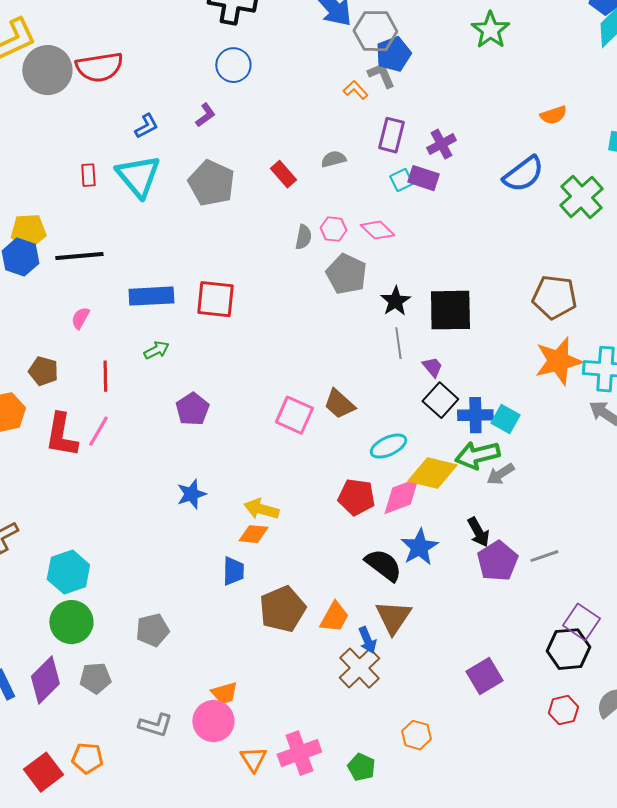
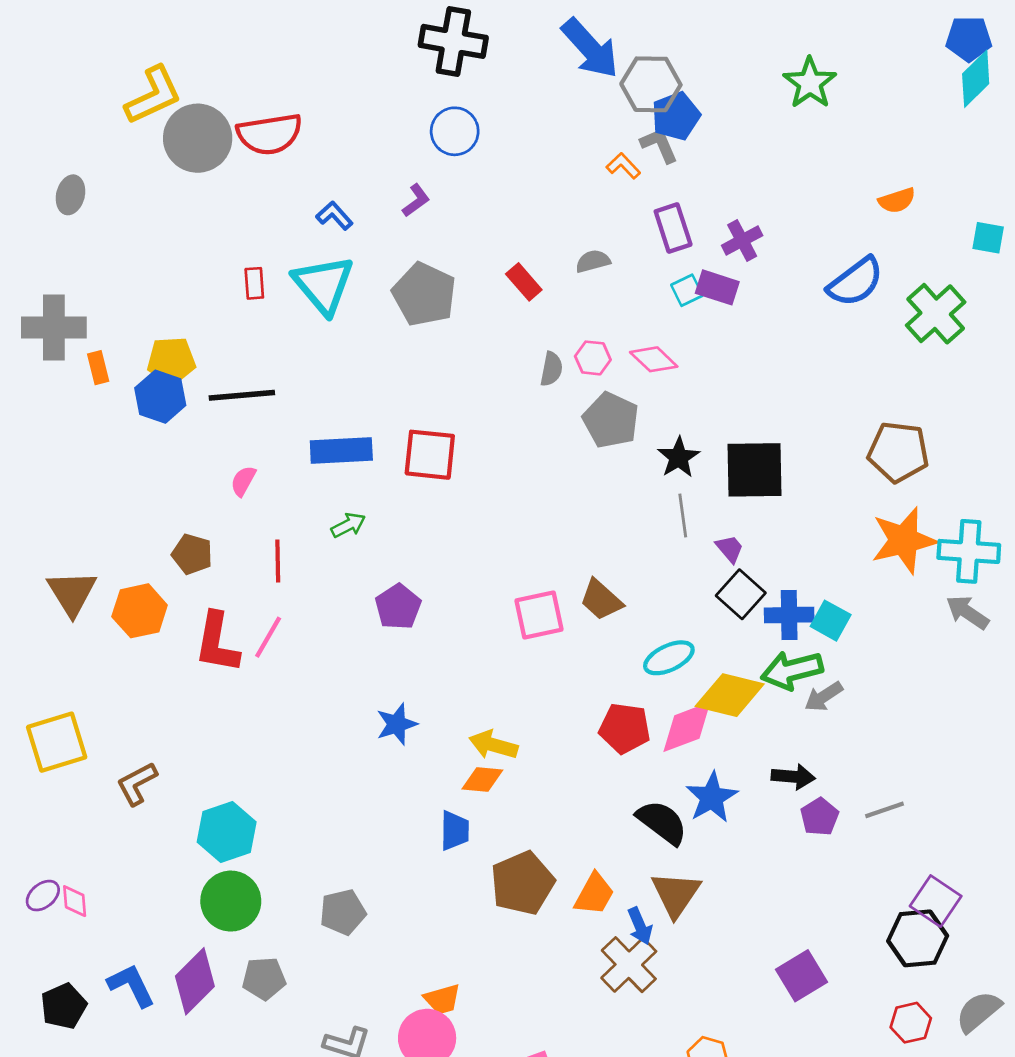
blue L-shape: (146, 126) -> (334, 216), turned -104
purple rectangle: (391, 135) -> (673, 228), turned -32
pink square: (294, 415) -> (539, 615), turned -36
black arrow: (478, 532) -> (793, 777), turned -56
purple pentagon: (497, 561) -> (820, 817), size x0.7

